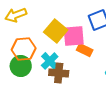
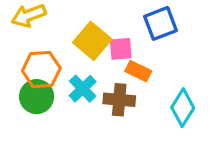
pink square: (74, 36) -> (121, 49), size x0.7
brown cross: (59, 73) -> (119, 100), moved

